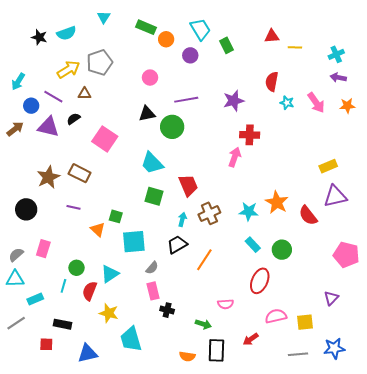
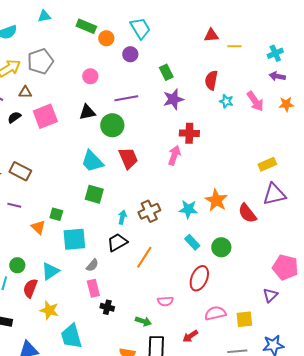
cyan triangle: (104, 17) -> (44, 16), turned 48
green rectangle: (227, 45) -> (166, 72), moved
pink square: (105, 139) -> (45, 116), moved, turned 35
red trapezoid: (188, 185) -> (128, 158), moved
pink pentagon: (346, 255) -> (285, 267), moved

